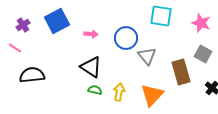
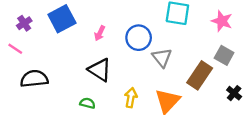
pink arrow: (91, 34) -> (100, 33), turned 112
brown rectangle: (181, 72) -> (200, 75), turned 50
green semicircle: (95, 90) -> (87, 103), moved

